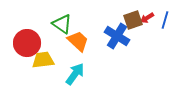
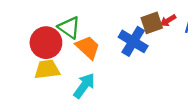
red circle: (27, 43) -> (46, 43), moved

